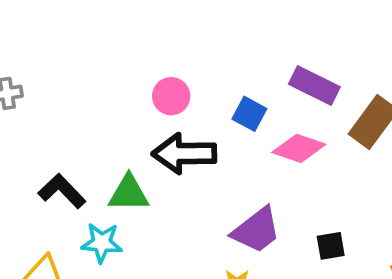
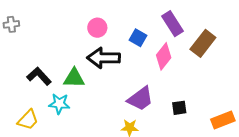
purple rectangle: (314, 85) -> (172, 24), turned 30
pink diamond: (299, 148) -> (164, 56), turned -72

